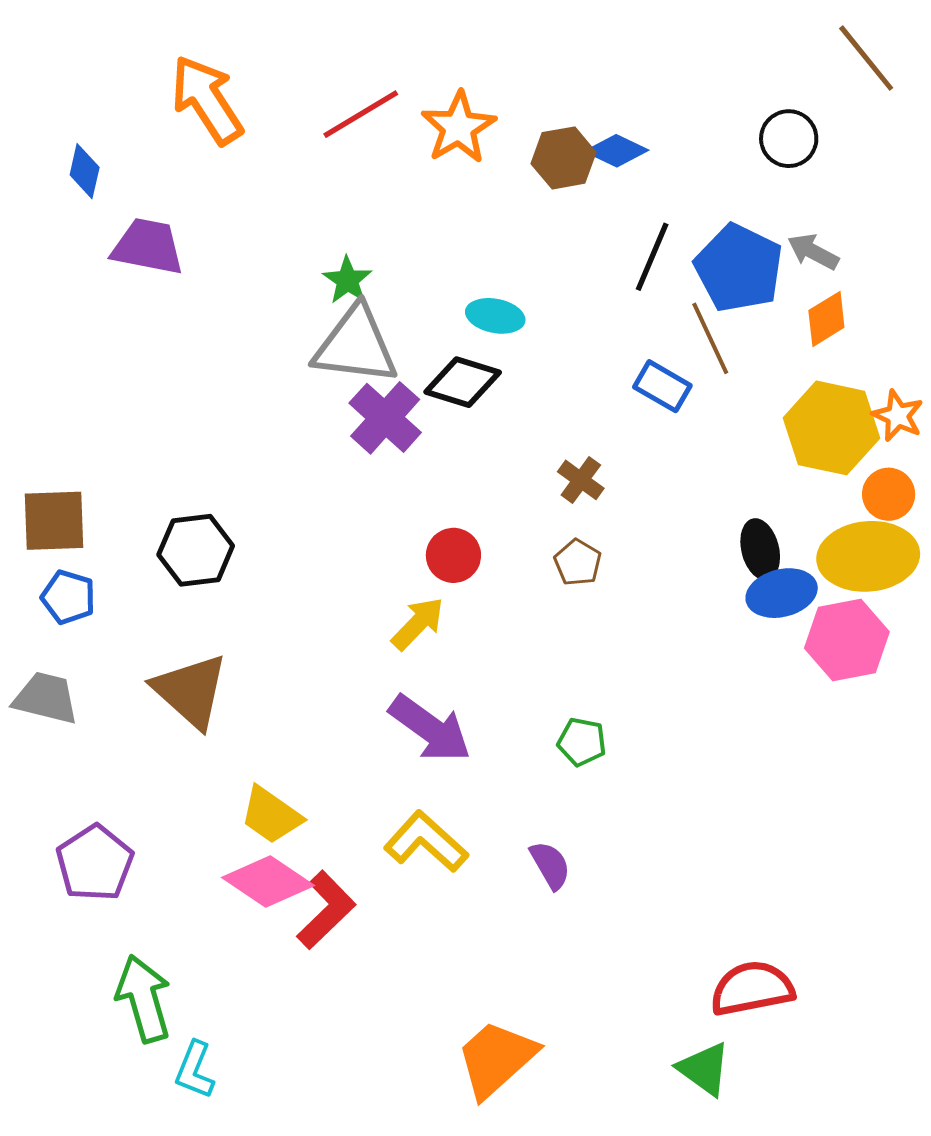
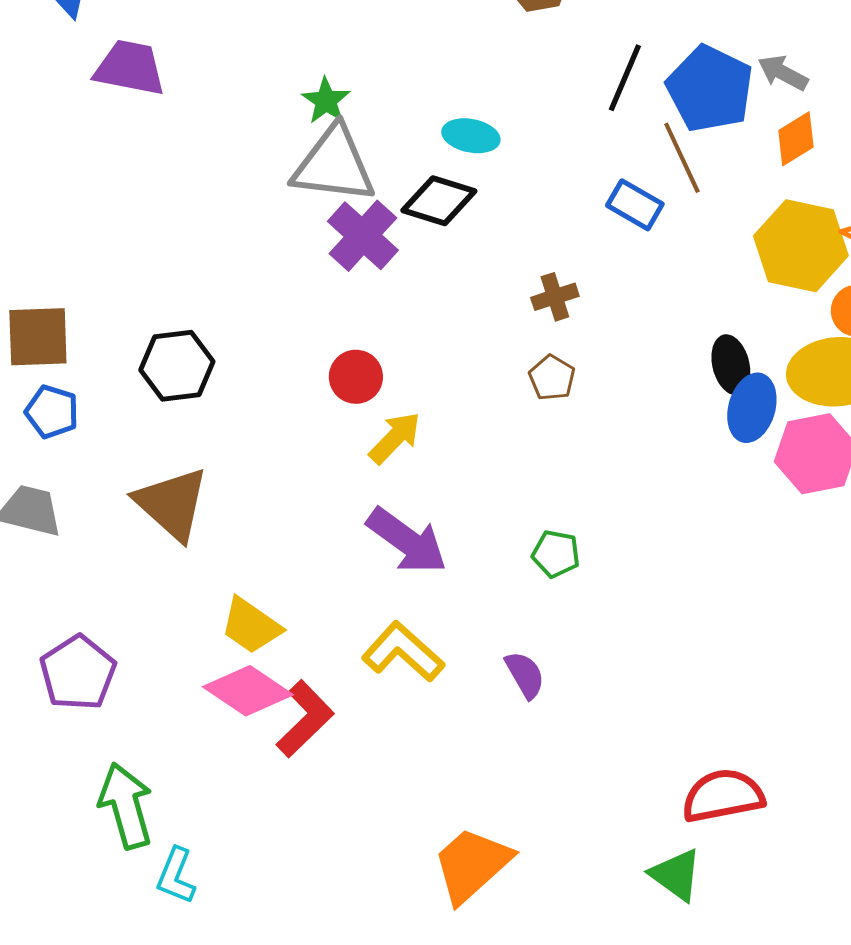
brown cross: (581, 480) -> (555, 297), turned 36
red circle: (453, 555) -> (356, 377), moved
blue ellipse: (782, 593) -> (752, 408), turned -60

